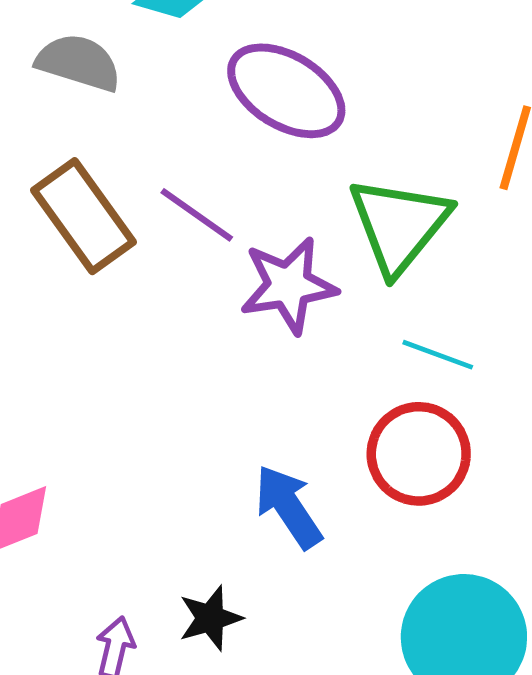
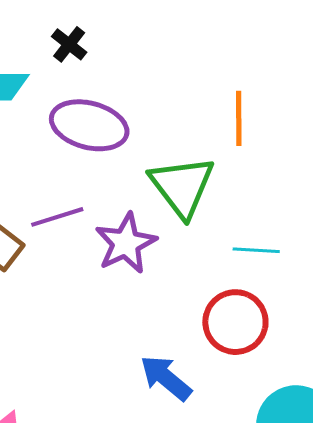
purple line: (197, 215) -> (57, 217), turned -36
cyan line: (438, 355) -> (256, 250), moved

